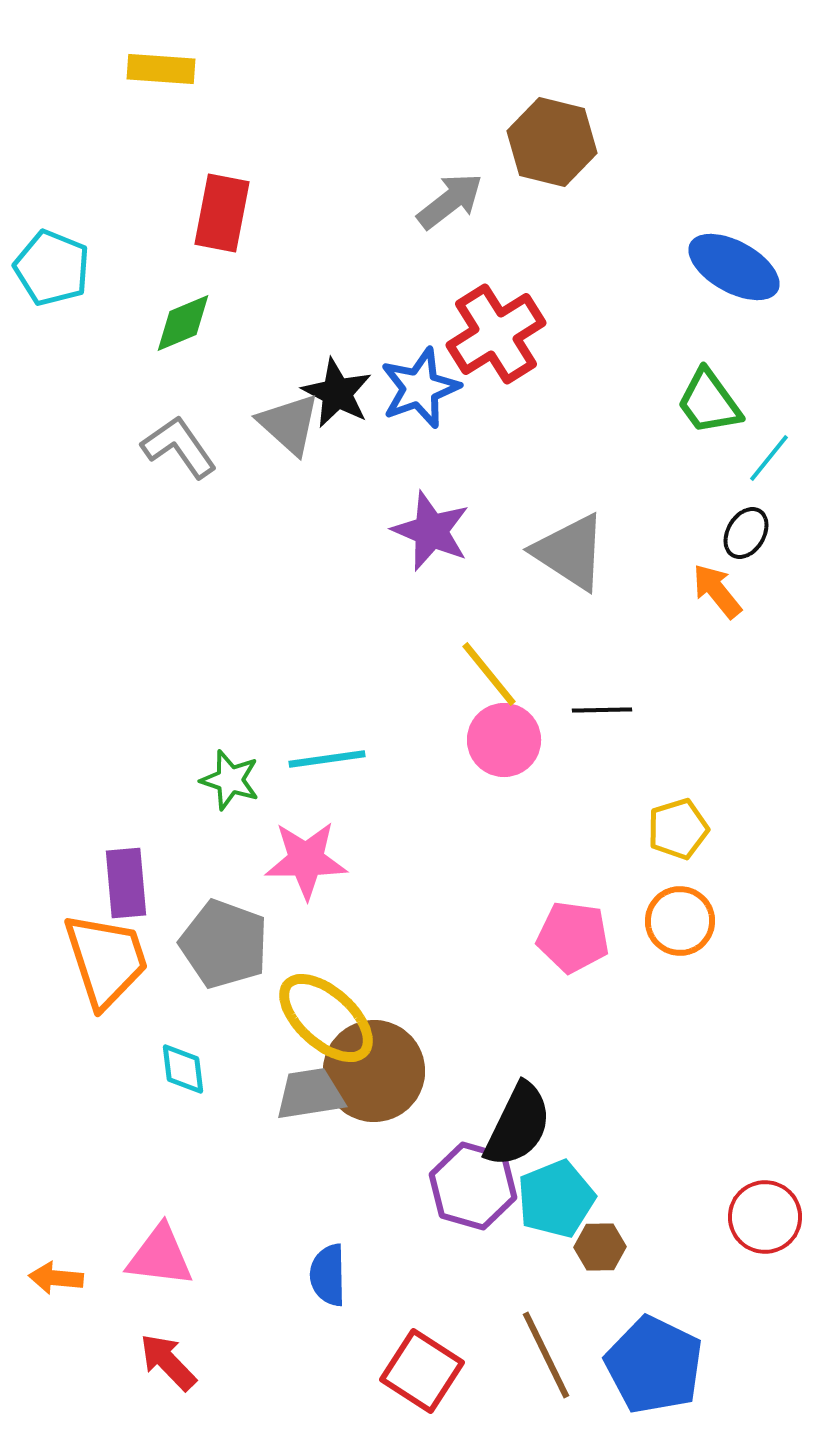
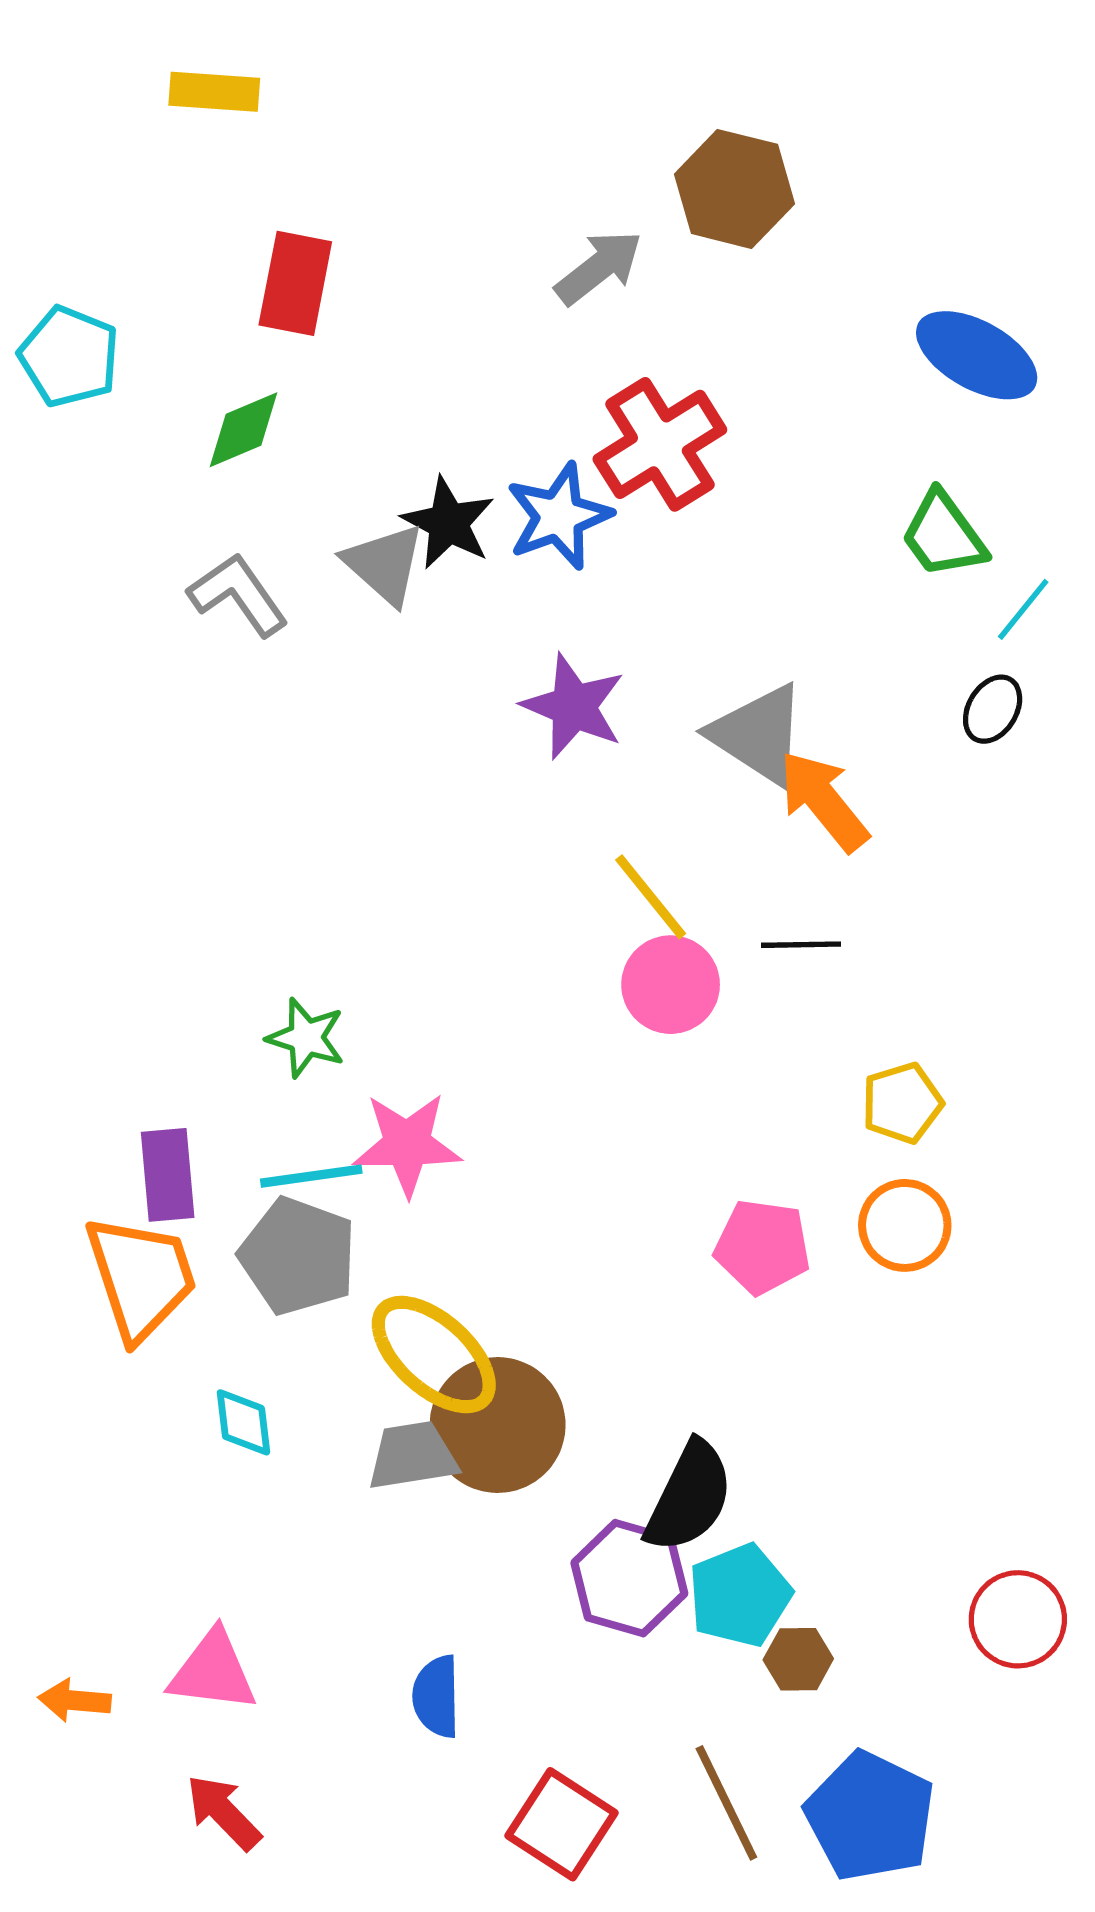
orange arrow: (717, 591) -> (824, 801), moved, size x1.4
cyan line: (327, 759) -> (311, 1176), moved

